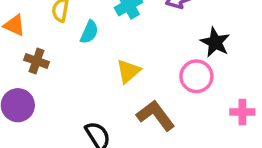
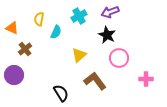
black star: (215, 42) -> (107, 35), moved
brown cross: (37, 61) -> (25, 49), turned 32

